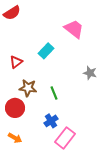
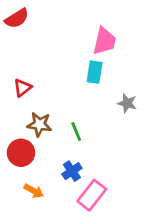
pink trapezoid: (74, 29) -> (104, 41), turned 65
cyan rectangle: (46, 51) -> (95, 72), moved, turned -35
orange arrow: (15, 138) -> (34, 191), moved

